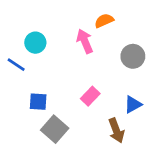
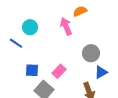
gray circle: (133, 56) -> (91, 53), moved
pink rectangle: (90, 96) -> (59, 71), moved

